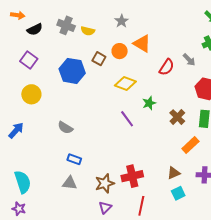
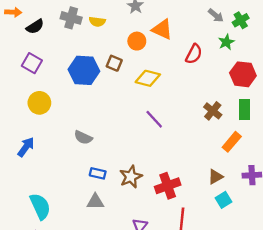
brown square: (99, 59) -> (114, 63), moved
gray arrow: (189, 60) -> (216, 15), moved
green star: (149, 103) -> (226, 42), moved
brown star: (105, 183) -> (131, 177), moved

